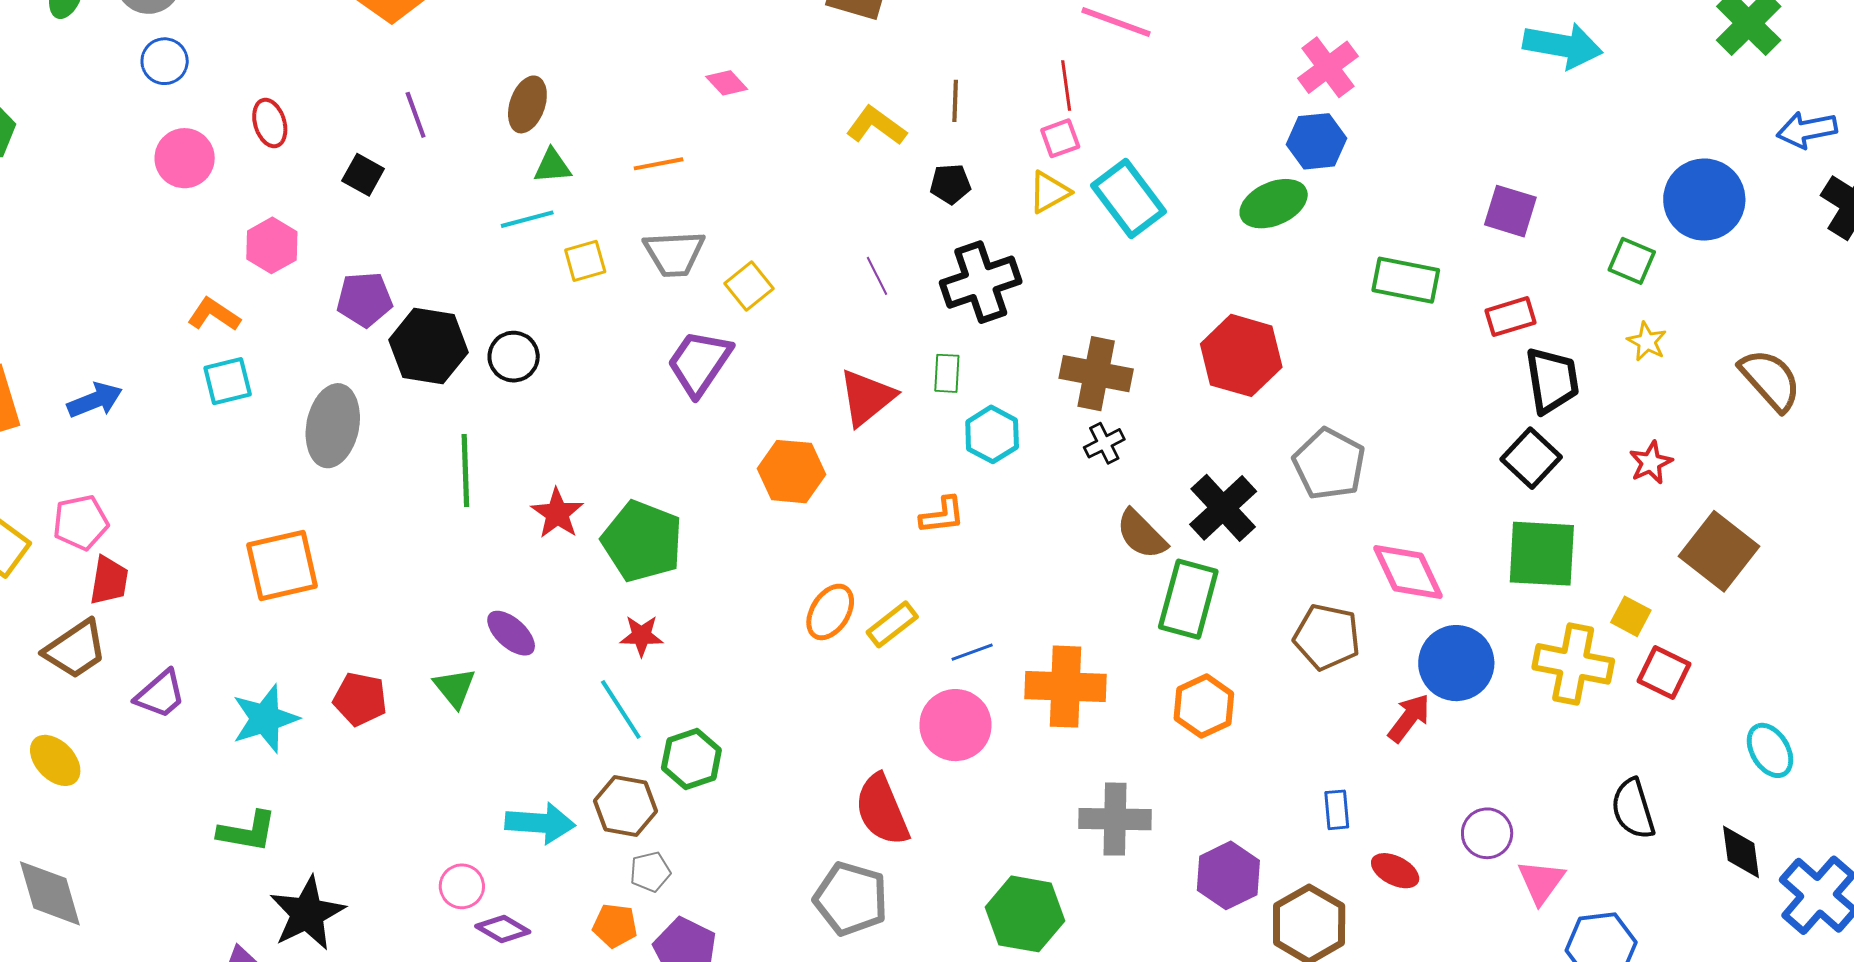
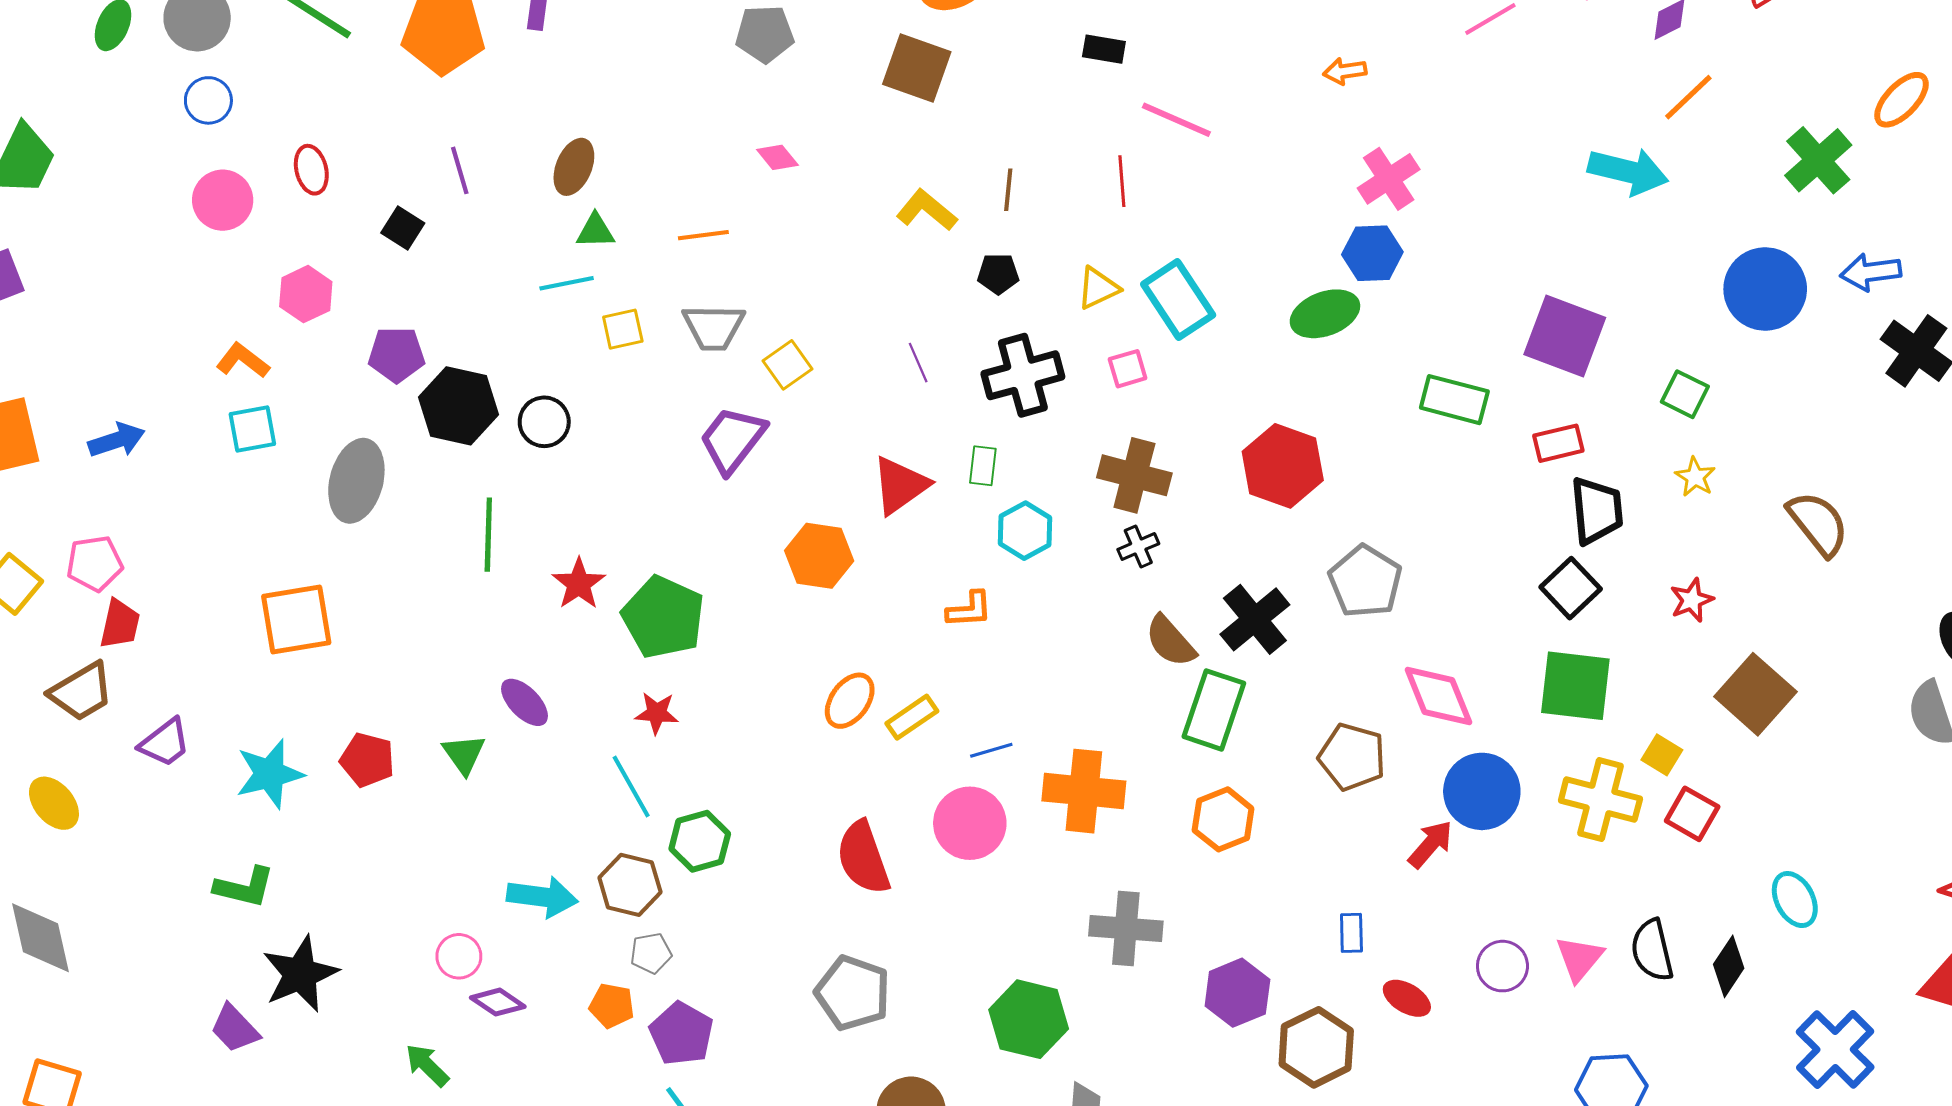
pink square: (1060, 138) -> (1128, 369), moved
blue circle: (1704, 200) -> (1765, 289), moved
purple square: (1510, 211) -> (1565, 336), size x1.5
red semicircle: (882, 810) -> (863, 858), moved
black diamond: (1741, 852) -> (1729, 966), moved, turned 38
pink triangle: (1541, 882) -> (1579, 958), moved

